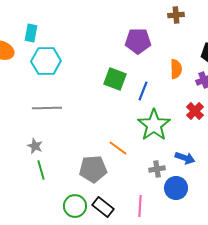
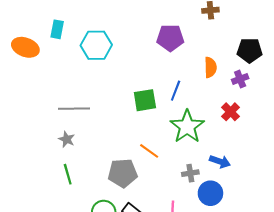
cyan hexagon: (46, 61) -> (96, 45), moved
green square: (115, 79) -> (145, 100), moved, turned -30
gray star: (35, 146) -> (67, 139), moved

